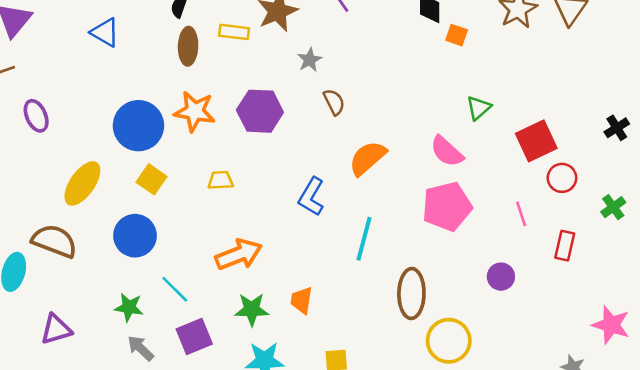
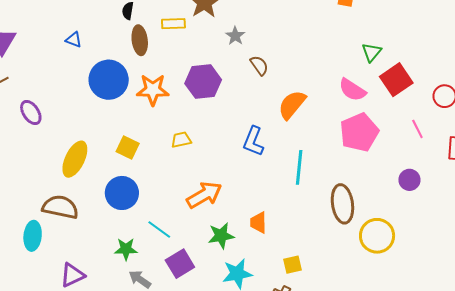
blue triangle: (105, 32) -> (74, 40), size x0.7
blue circle: (138, 126) -> (109, 80), moved
red square: (536, 141) -> (396, 80), moved

